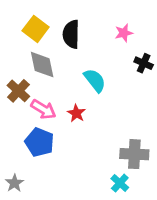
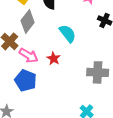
gray diamond: (42, 65) -> (28, 21), turned 50
gray cross: (134, 154) -> (98, 72), moved

